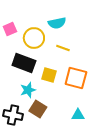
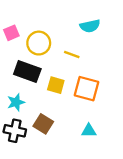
cyan semicircle: (57, 23) -> (90, 26), moved
cyan star: (28, 90) -> (16, 102), moved

